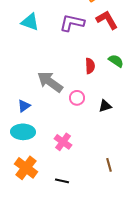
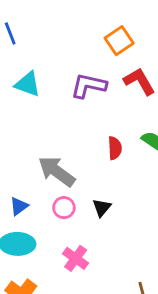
pink circle: (77, 98) -> (64, 208), moved
black triangle: (105, 106) -> (102, 208), moved, turned -32

